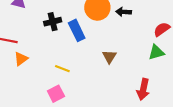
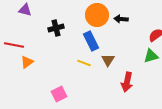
blue rectangle: (77, 30) -> (91, 41), moved
yellow line: (62, 69) -> (84, 63), moved
red arrow: (143, 89) -> (127, 82), moved

